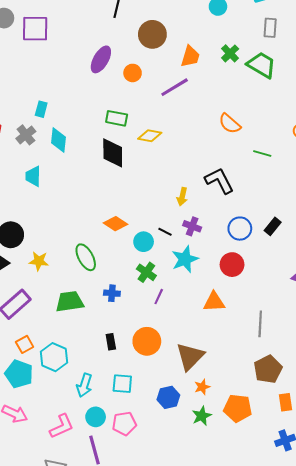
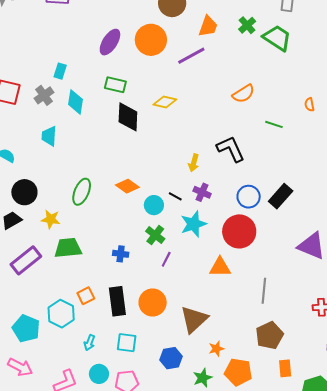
purple ellipse: (101, 59) -> (110, 42), moved
orange circle: (133, 73) -> (151, 40), size x1.8
green rectangle: (117, 118) -> (115, 85), moved
orange semicircle: (230, 124) -> (243, 94), turned -75
black rectangle: (273, 226) -> (281, 196), size x1.4
green ellipse: (86, 257) -> (82, 192), moved, turned 48
red circle: (232, 265) -> (239, 231), size x1.4
green trapezoid: (70, 302) -> (68, 248), moved
black rectangle: (111, 342) -> (117, 301), size x1.8
orange square: (25, 344) -> (86, 296), moved
cyan arrow: (84, 385) -> (89, 343), size x0.7
orange star: (202, 387) -> (216, 349), moved

